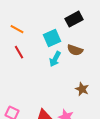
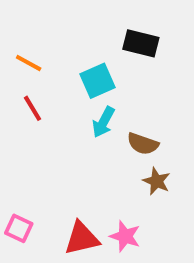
black rectangle: (74, 19) -> (141, 43), turned 42
brown semicircle: (75, 50) -> (143, 144), moved

